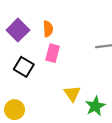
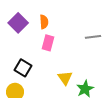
black square: (24, 67) -> (23, 68), moved

